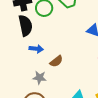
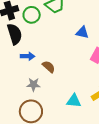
brown semicircle: (56, 61) -> (49, 67), turned -96

